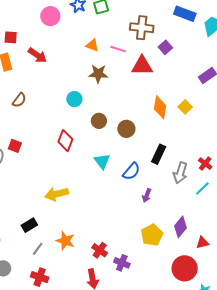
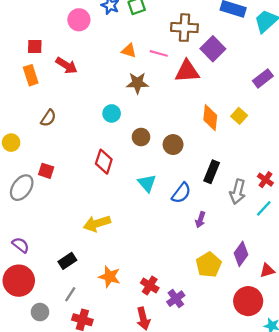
purple square: (165, 47) -> (213, 49), size x1.5
gray line: (38, 249) -> (70, 294), moved
purple cross: (122, 263) -> (176, 299), turned 35

